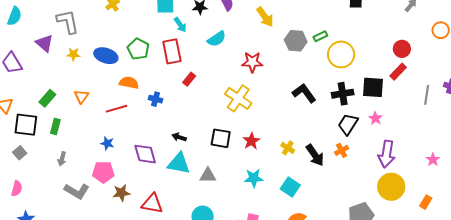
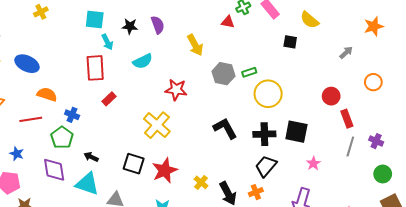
green pentagon: (138, 49) -> (62, 138), moved
red rectangle: (398, 72) -> (347, 119), moved, turned -72
pink star: (375, 118) -> (313, 163), moved
red star: (251, 141) -> (165, 170), size x1.4

